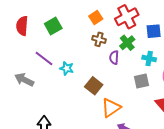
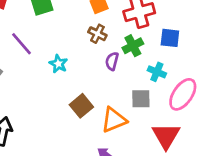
cyan star: (67, 68) -> (58, 64), moved
brown square: (94, 86) -> (81, 106), moved
orange triangle: (111, 108) -> (114, 120), moved

